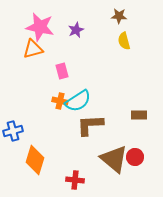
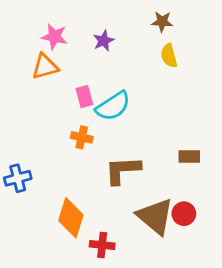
pink star: (40, 27) -> (54, 37), size x0.7
cyan semicircle: (78, 101) -> (113, 106), moved
orange diamond: (35, 160) -> (71, 218), moved

